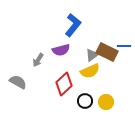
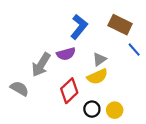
blue line: (124, 46) -> (134, 50), turned 48
brown rectangle: (107, 52) -> (120, 25), moved
gray arrow: (38, 60) -> (41, 65), size x1.6

